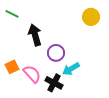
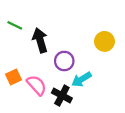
green line: (12, 14) -> (15, 25), moved
yellow circle: (91, 17) -> (104, 41), moved

